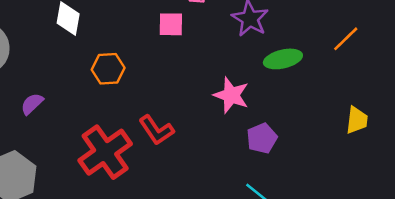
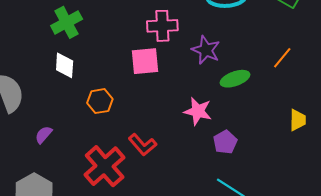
pink square: (171, 24) -> (145, 61), size x1.4

